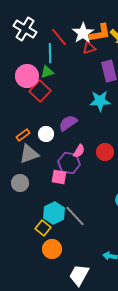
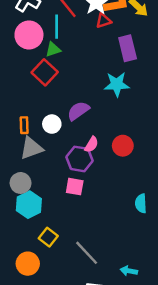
pink circle: (27, 76) -> (29, 35), moved
orange rectangle: (23, 135) -> (24, 125), turned -56
pink square: (59, 177) -> (75, 187), moved
cyan hexagon: (54, 213) -> (29, 205), moved
gray line: (75, 216) -> (87, 253), moved
orange circle: (52, 249) -> (28, 264), moved

